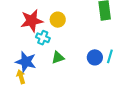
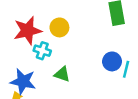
blue circle: (95, 57) -> (112, 61), moved
green triangle: (58, 58) -> (62, 74), turned 40

